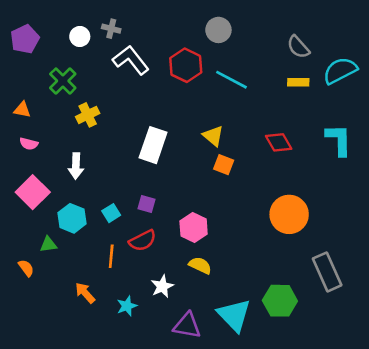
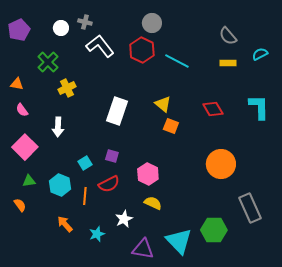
gray circle: (218, 30) -> (152, 23), moved
cyan semicircle: (340, 71) -> (260, 54), size x0.6
pink semicircle: (29, 144) -> (22, 110), turned 40
cyan hexagon: (72, 218) -> (60, 185), moved
green triangle: (48, 244) -> (29, 181), moved

